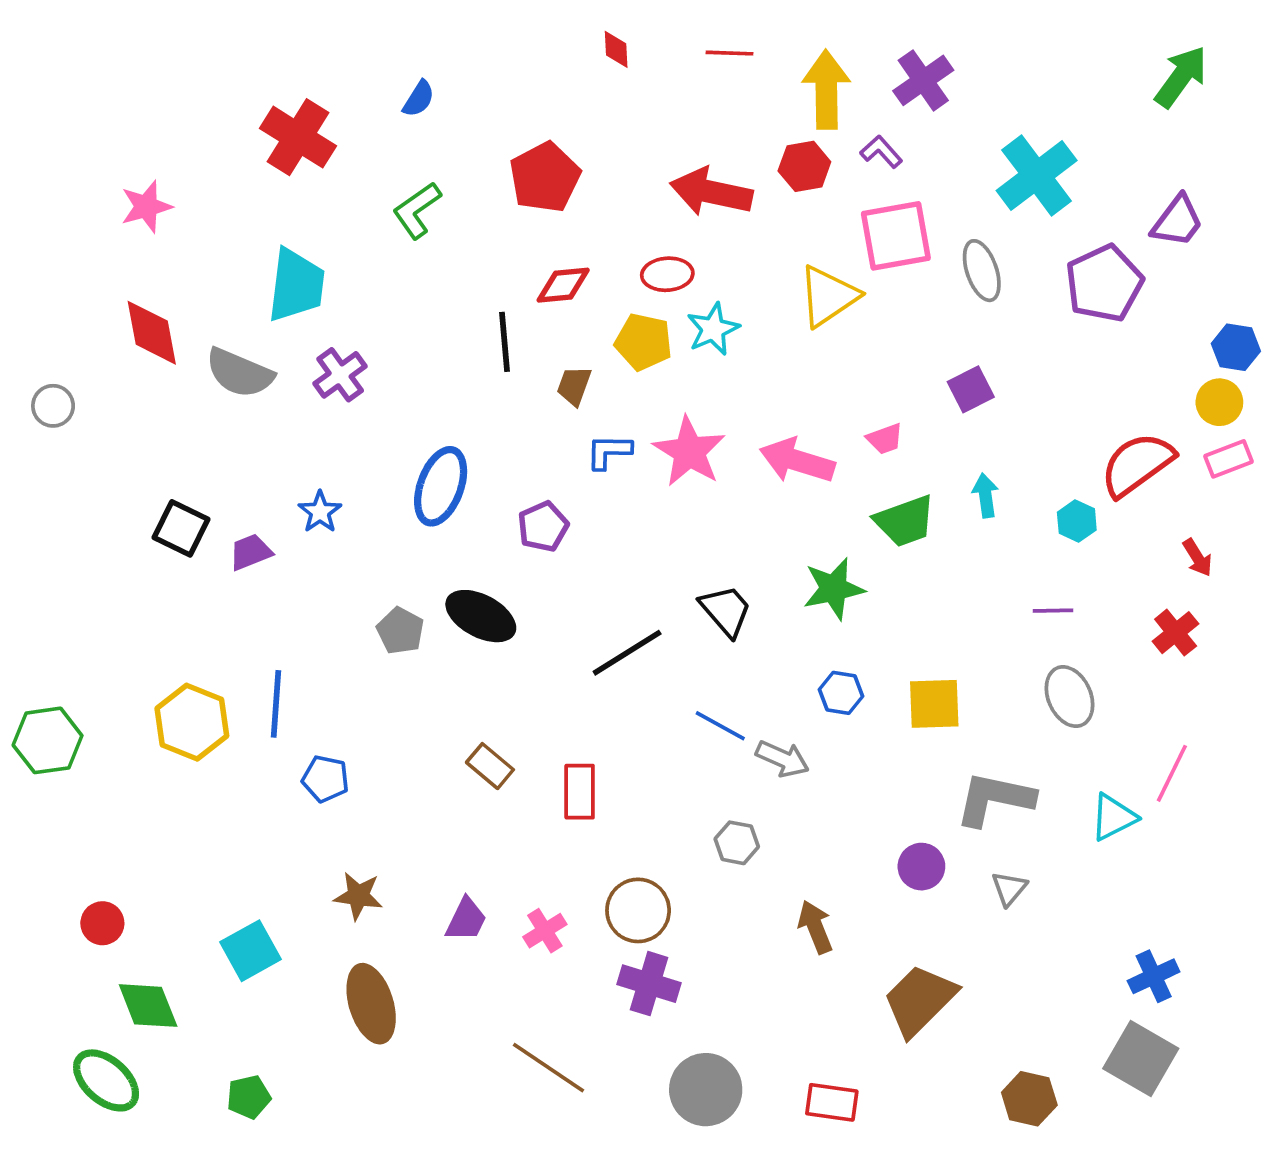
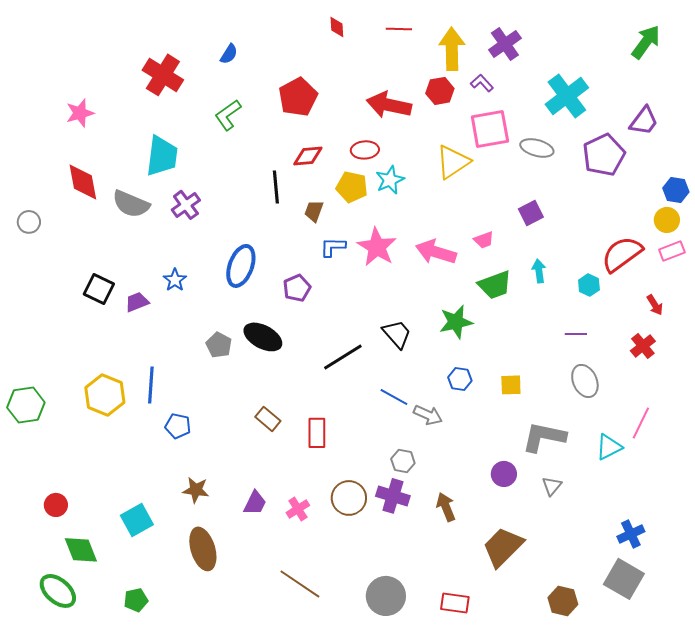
gray ellipse: (982, 271) -> (537, 148), turned -56
yellow square: (934, 704) -> (511, 385), size x0.7
purple cross: (649, 984) -> (393, 496), moved

